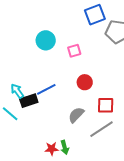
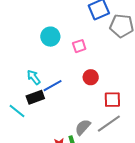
cyan arrow: (17, 91) -> (34, 77), moved
gray semicircle: (76, 115) -> (83, 127), moved

